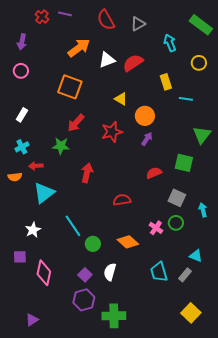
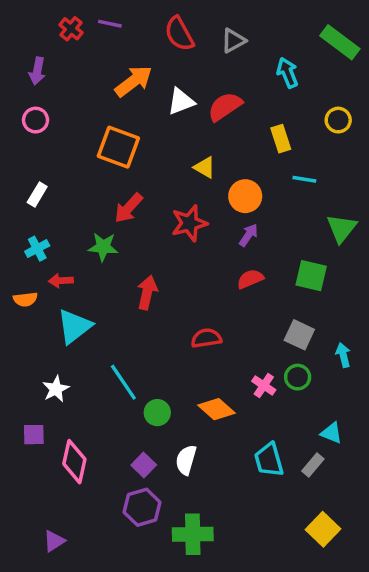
yellow circle: (199, 63) -> (338, 120), moved
cyan line: (186, 99) -> (304, 179), moved
red semicircle: (154, 173) -> (250, 279), moved

